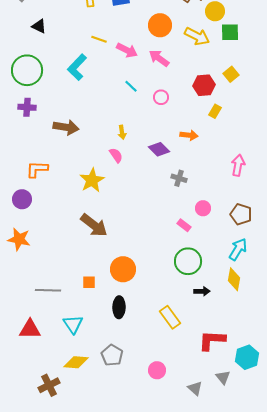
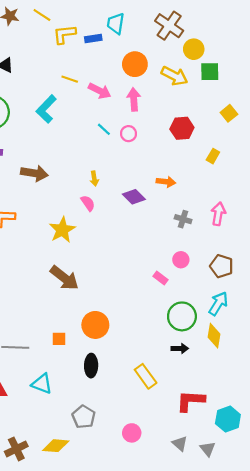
pink arrow: (159, 58) -> (134, 99), turned 50
yellow square: (231, 74) -> (229, 113), moved
pink circle: (161, 97) -> (128, 134), moved
yellow rectangle: (215, 111) -> (213, 156), moved
gray cross: (179, 178) -> (183, 219), moved
green circle: (188, 261) -> (182, 316), moved
cyan triangle: (73, 324) -> (42, 384), turned -35
yellow diamond: (76, 362) -> (56, 446), moved
gray triangle: (223, 377) -> (208, 449), moved
gray triangle: (195, 388) -> (180, 444), moved

